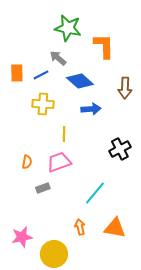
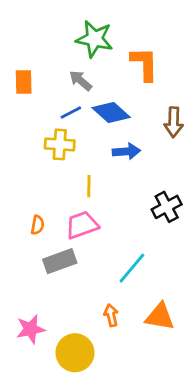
orange rectangle: (17, 73) -> (24, 82), moved
blue line: (41, 75) -> (71, 112), moved
gray rectangle: (43, 188) -> (60, 261), size x1.6

